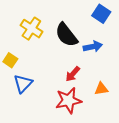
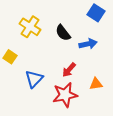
black semicircle: (66, 35) -> (63, 33), size x0.7
blue triangle: (23, 84) -> (34, 79), moved

